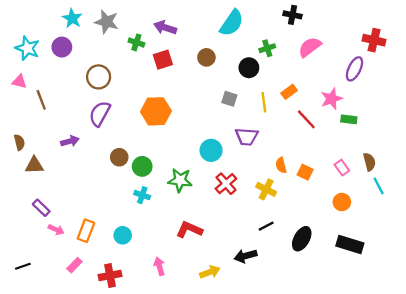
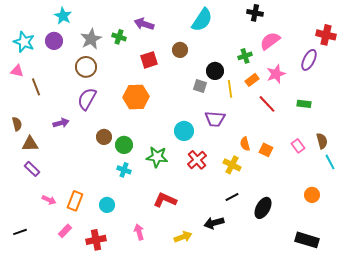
gray star: (107, 22) -> (91, 39), moved, turned 30
green cross: (267, 48) -> (245, 56), moved
red square: (163, 60) -> (149, 60), moved
black circle: (249, 68) -> (215, 71), moved
pink star: (332, 99) -> (276, 74), moved
orange circle: (342, 202) -> (312, 195), moved
purple rectangle: (41, 208) -> (32, 169), moved
black rectangle: (350, 244) -> (307, 240), moved

